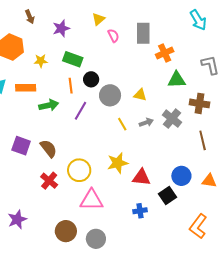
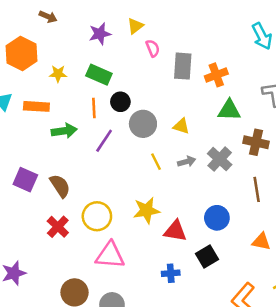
brown arrow: (30, 17) -> (48, 17), turned -48
purple star: (61, 28) -> (100, 34), moved
gray rectangle: (143, 33) -> (183, 66), moved
blue circle: (181, 176) -> (217, 218), moved

